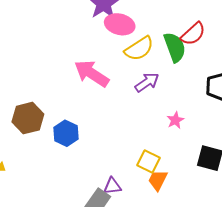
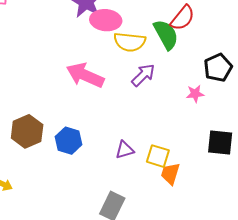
yellow semicircle: (139, 49) -> (130, 42), turned 48
pink star: (175, 120) -> (195, 94), moved, turned 30
purple triangle: (112, 186) -> (125, 150), moved

